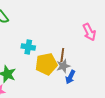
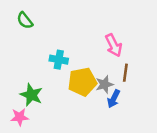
pink arrow: (89, 32) -> (114, 45), moved
brown line: (62, 55) -> (125, 73), moved

